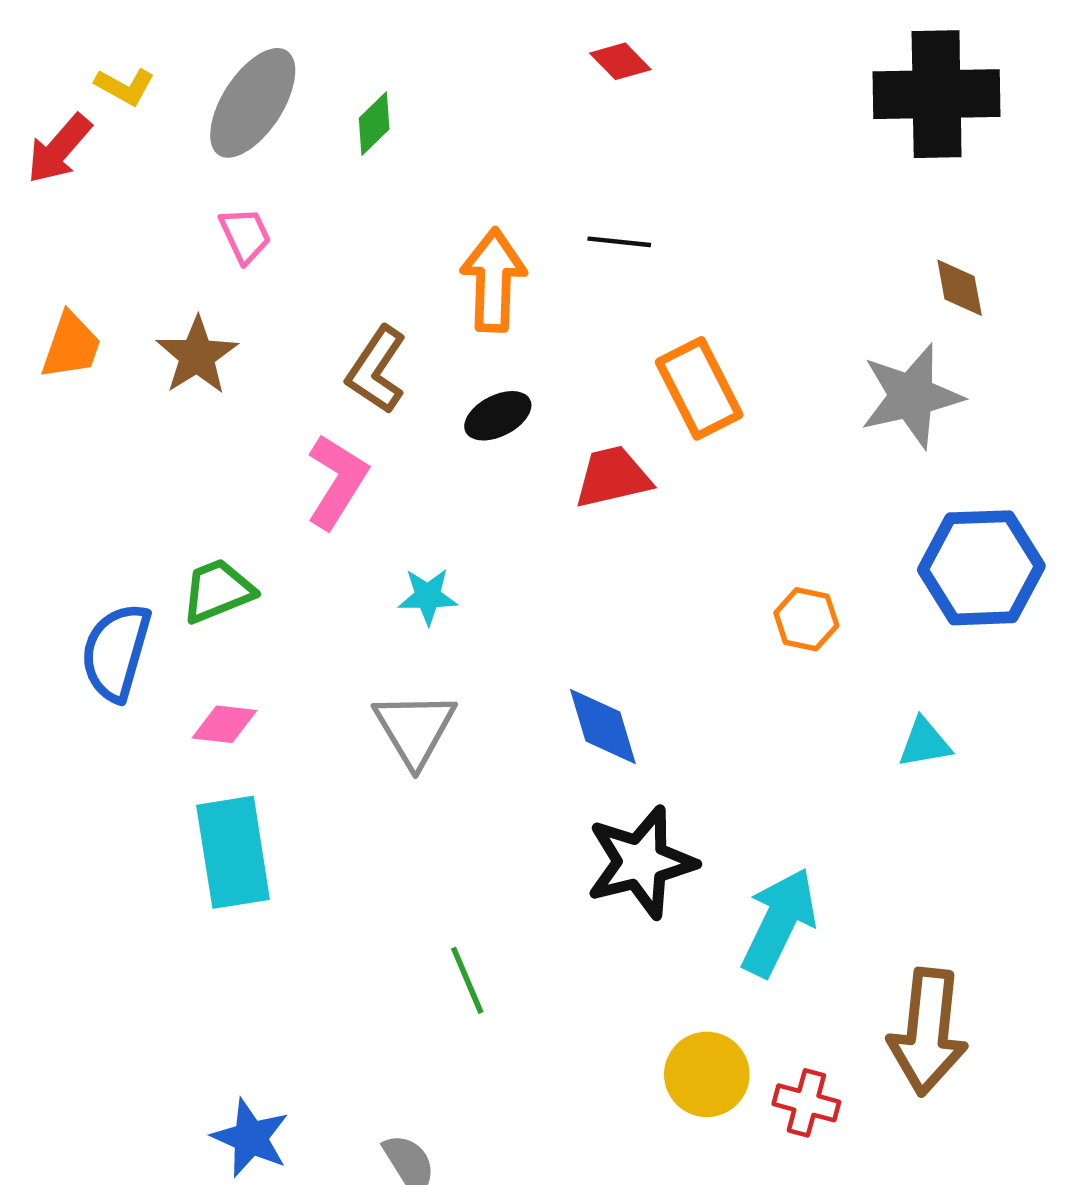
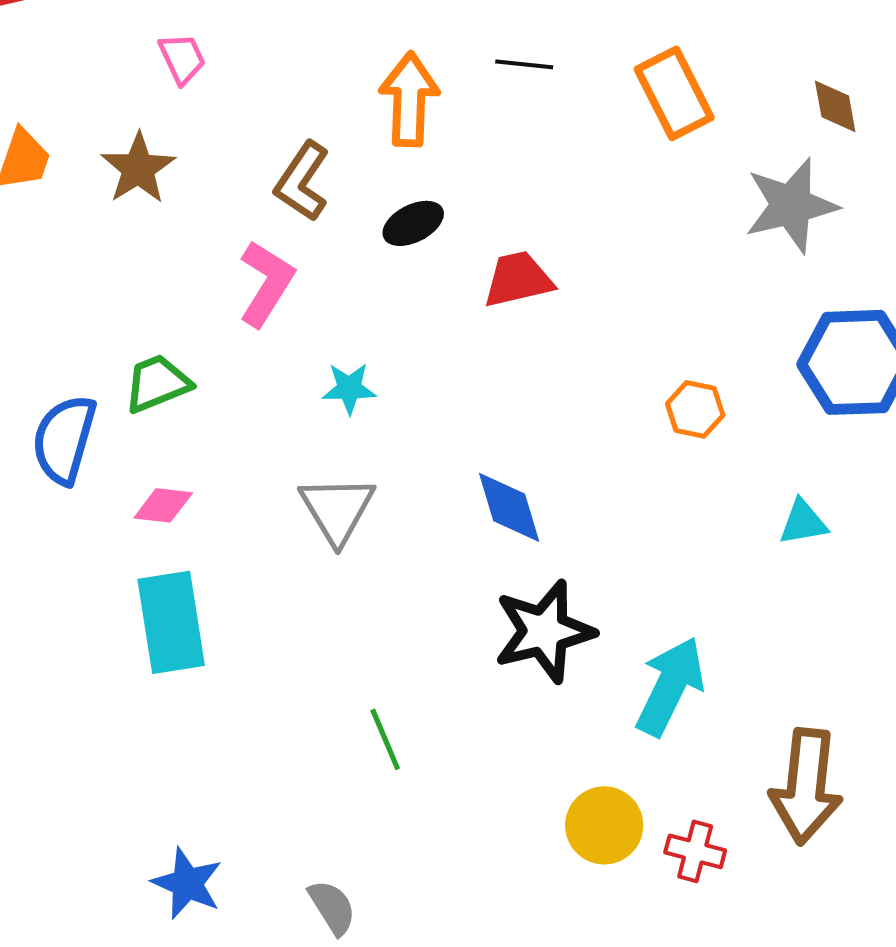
orange rectangle: (699, 388) -> (674, 93), moved

